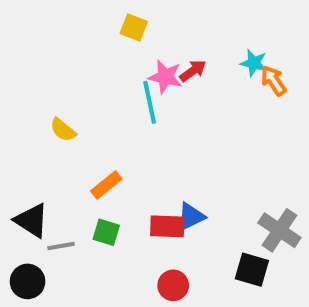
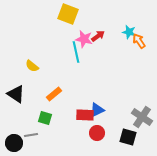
yellow square: (134, 28) -> (68, 14), size x1.5
black triangle: (31, 220) -> (16, 94), moved
green square: (106, 232) -> (45, 118), moved
gray line: (61, 246) -> (31, 135), moved
red circle: (173, 285) -> (97, 133), moved

